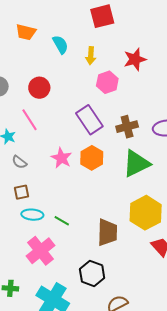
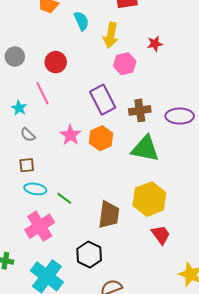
yellow arrow: (91, 56) -> (111, 35), size x1.4
red star: (135, 59) -> (155, 44), size x0.7
green triangle: (136, 164) -> (145, 149), turned 32

